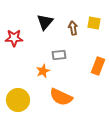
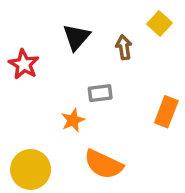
yellow square: (94, 23) -> (160, 24), moved, turned 32
red star: (14, 38) -> (24, 64), turned 30

